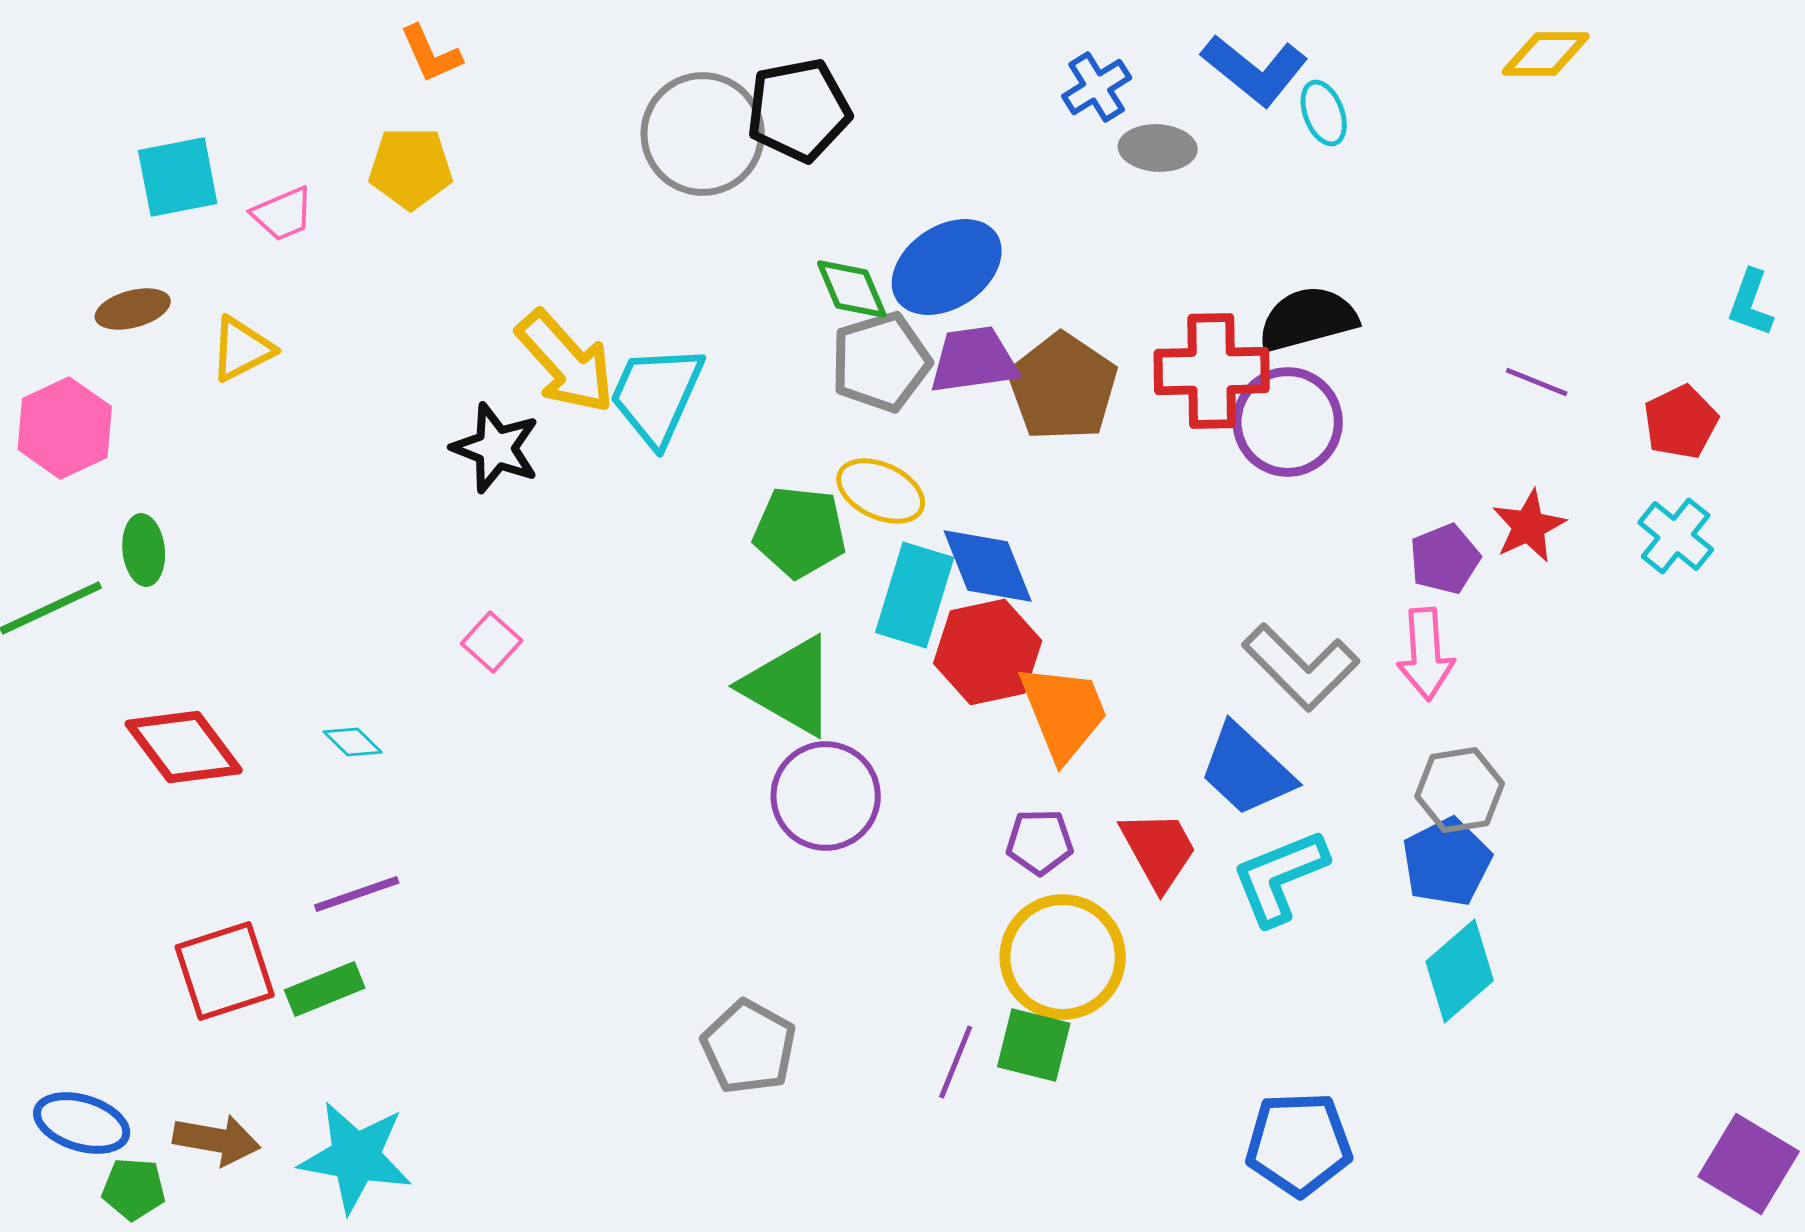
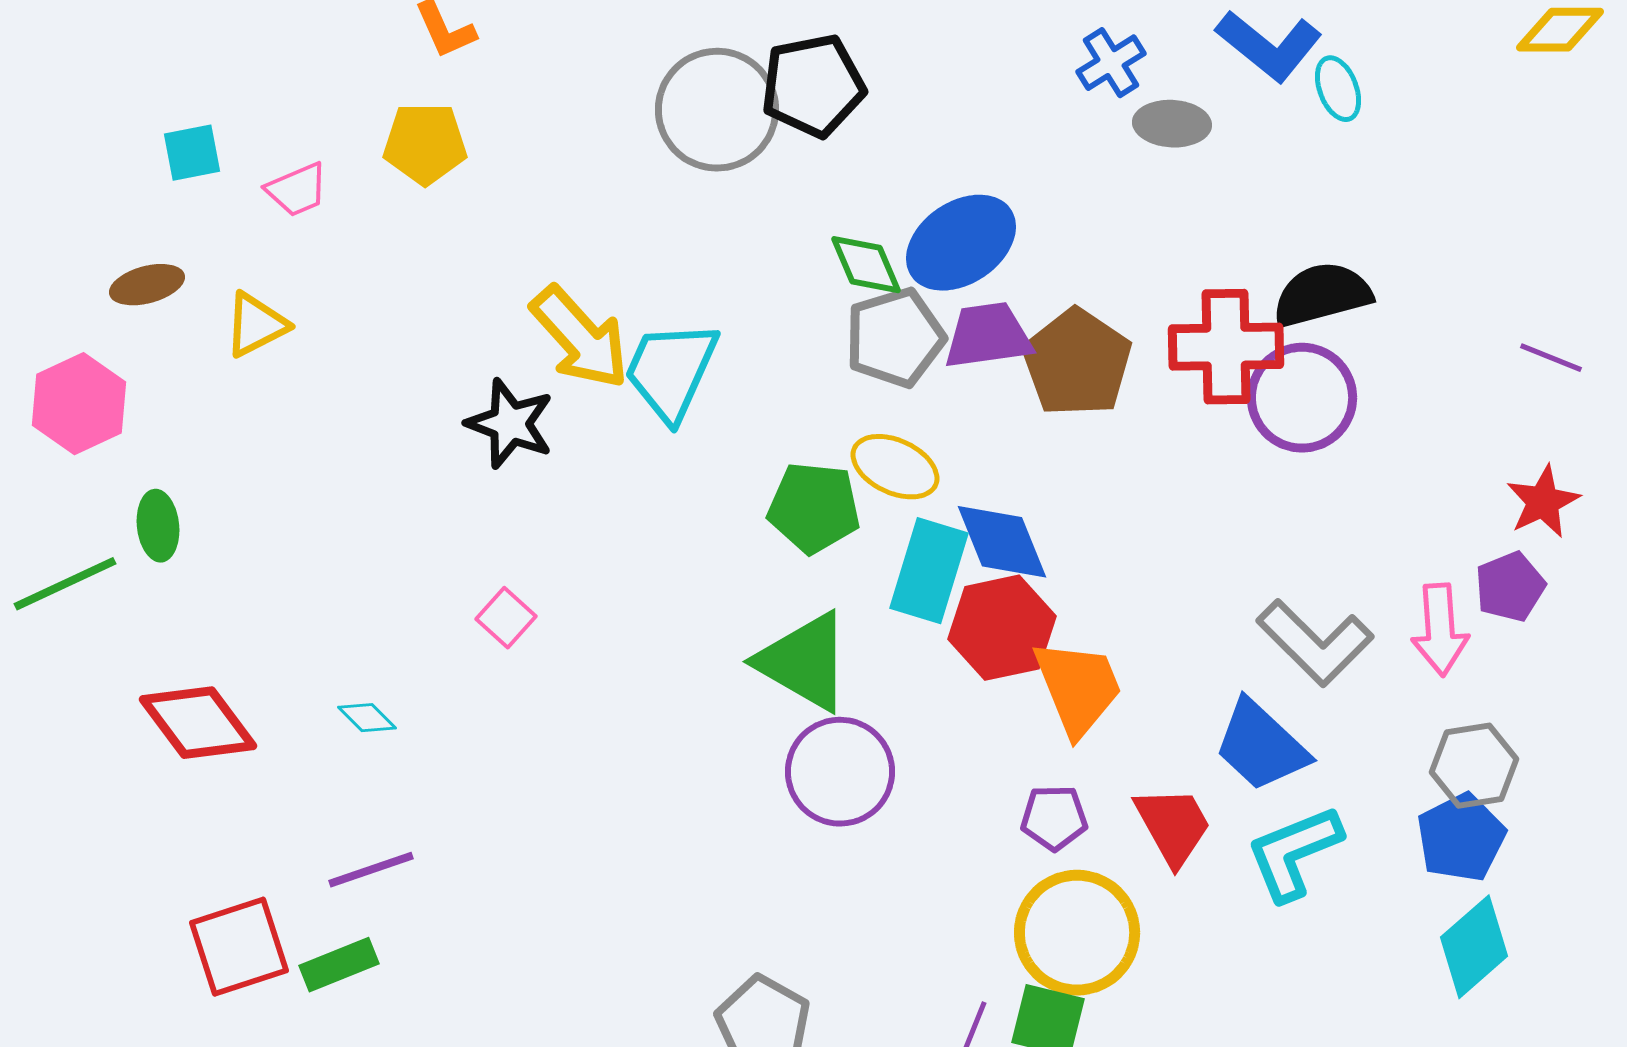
cyan square: (178, 177) -> (192, 153), size x0.7
purple pentagon: (1445, 559) -> (1510, 587), moved

